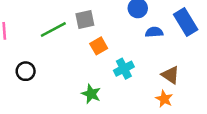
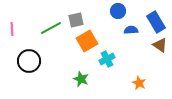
orange square: (99, 46) -> (87, 41), size x1.5
black circle: (26, 71) -> (29, 61), size x1.5
brown triangle: (171, 75) -> (160, 45), moved

